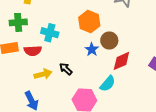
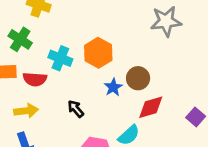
green cross: (18, 22) -> (20, 39), turned 30
orange hexagon: (89, 22) -> (98, 53), moved
yellow arrow: (43, 74) -> (26, 111), moved

